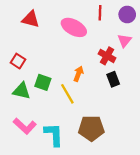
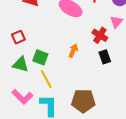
red square: (18, 61) -> (18, 37), turned 32
yellow line: (67, 94) -> (46, 79), moved

